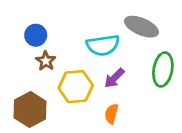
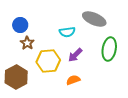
cyan semicircle: (103, 45) -> (67, 32), size x0.7
orange semicircle: (111, 114) -> (73, 80), turned 56

